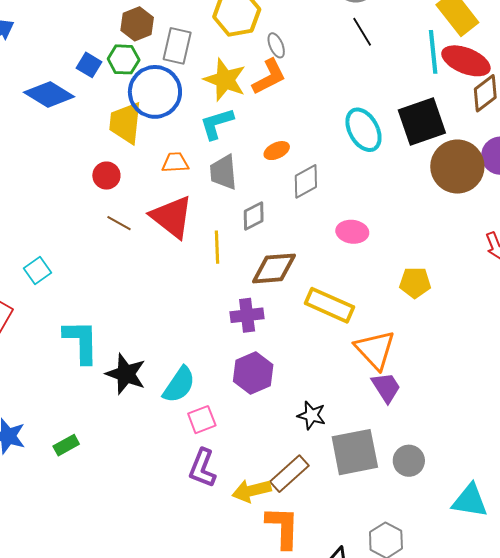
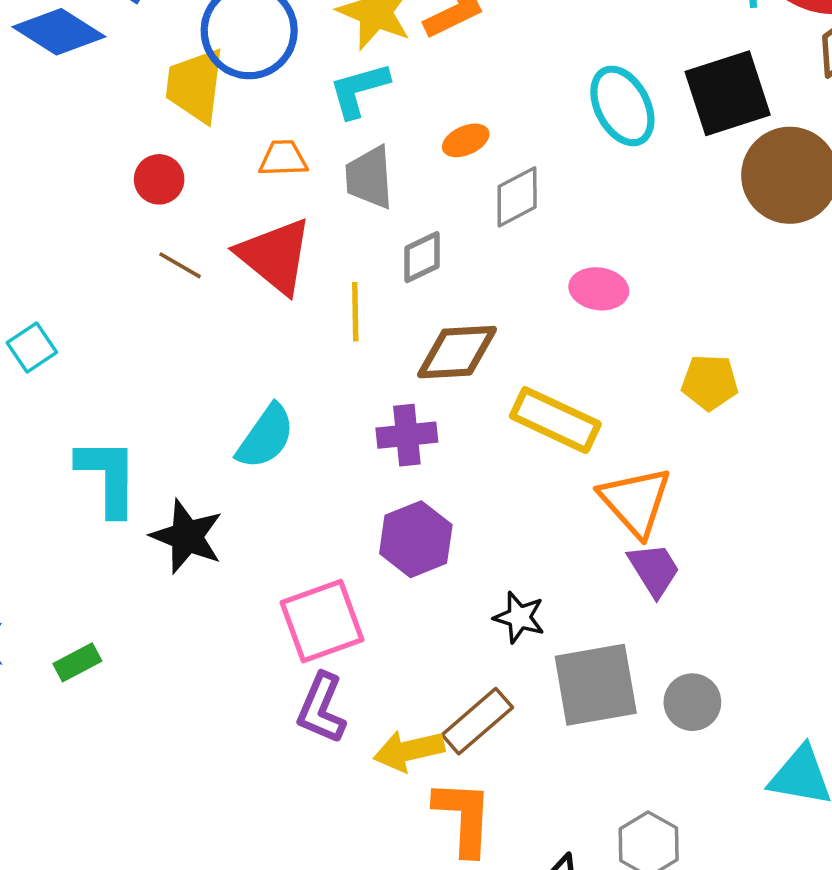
cyan semicircle: (179, 385) -> (266, 437), moved
pink square: (202, 420) -> (322, 621), size x1.6

